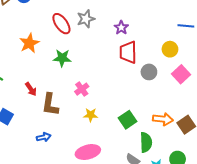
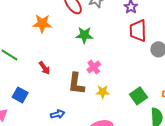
orange star: (29, 43) -> (42, 24), turned 30
green star: (62, 58) -> (84, 35), moved
brown L-shape: (50, 105) -> (76, 84), moved

